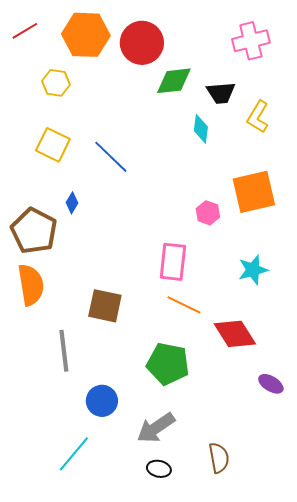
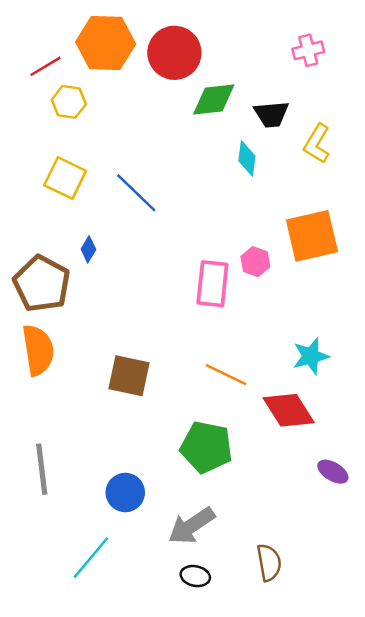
red line: (25, 31) -> (45, 66), moved
pink cross: (251, 41) -> (308, 50), size x0.7
pink rectangle: (173, 262) -> (212, 284), moved
cyan star: (253, 270) -> (311, 356), moved
gray line: (64, 351) -> (42, 469), moved

